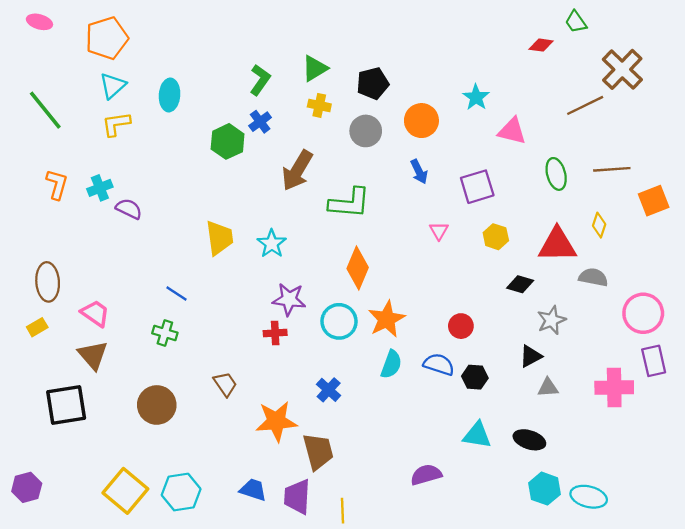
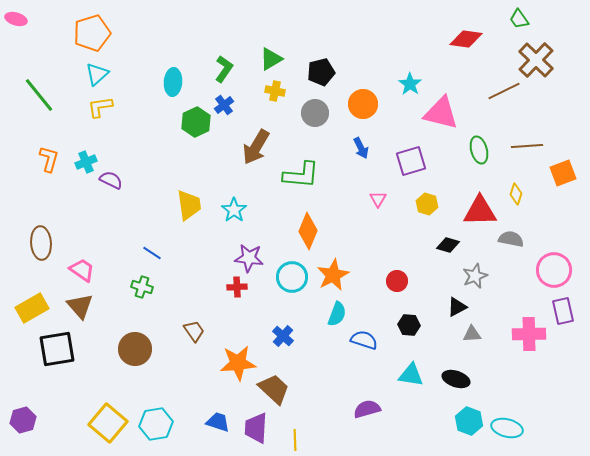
pink ellipse: (39, 22) -> (16, 19), moved
green trapezoid: (576, 22) -> (519, 19), moved
red diamond: (541, 45) -> (466, 39), size x1.5
cyan ellipse: (170, 95) -> (173, 82), moved
pink triangle: (512, 131) -> (441, 113), size x1.4
yellow rectangle: (37, 327) -> (32, 308), moved, size x1.8
blue semicircle: (439, 364) -> (364, 340), moved
brown trapezoid: (318, 451) -> (274, 389), turned -32

